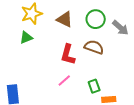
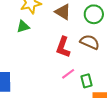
pink line: (64, 80) -> (68, 74), moved

